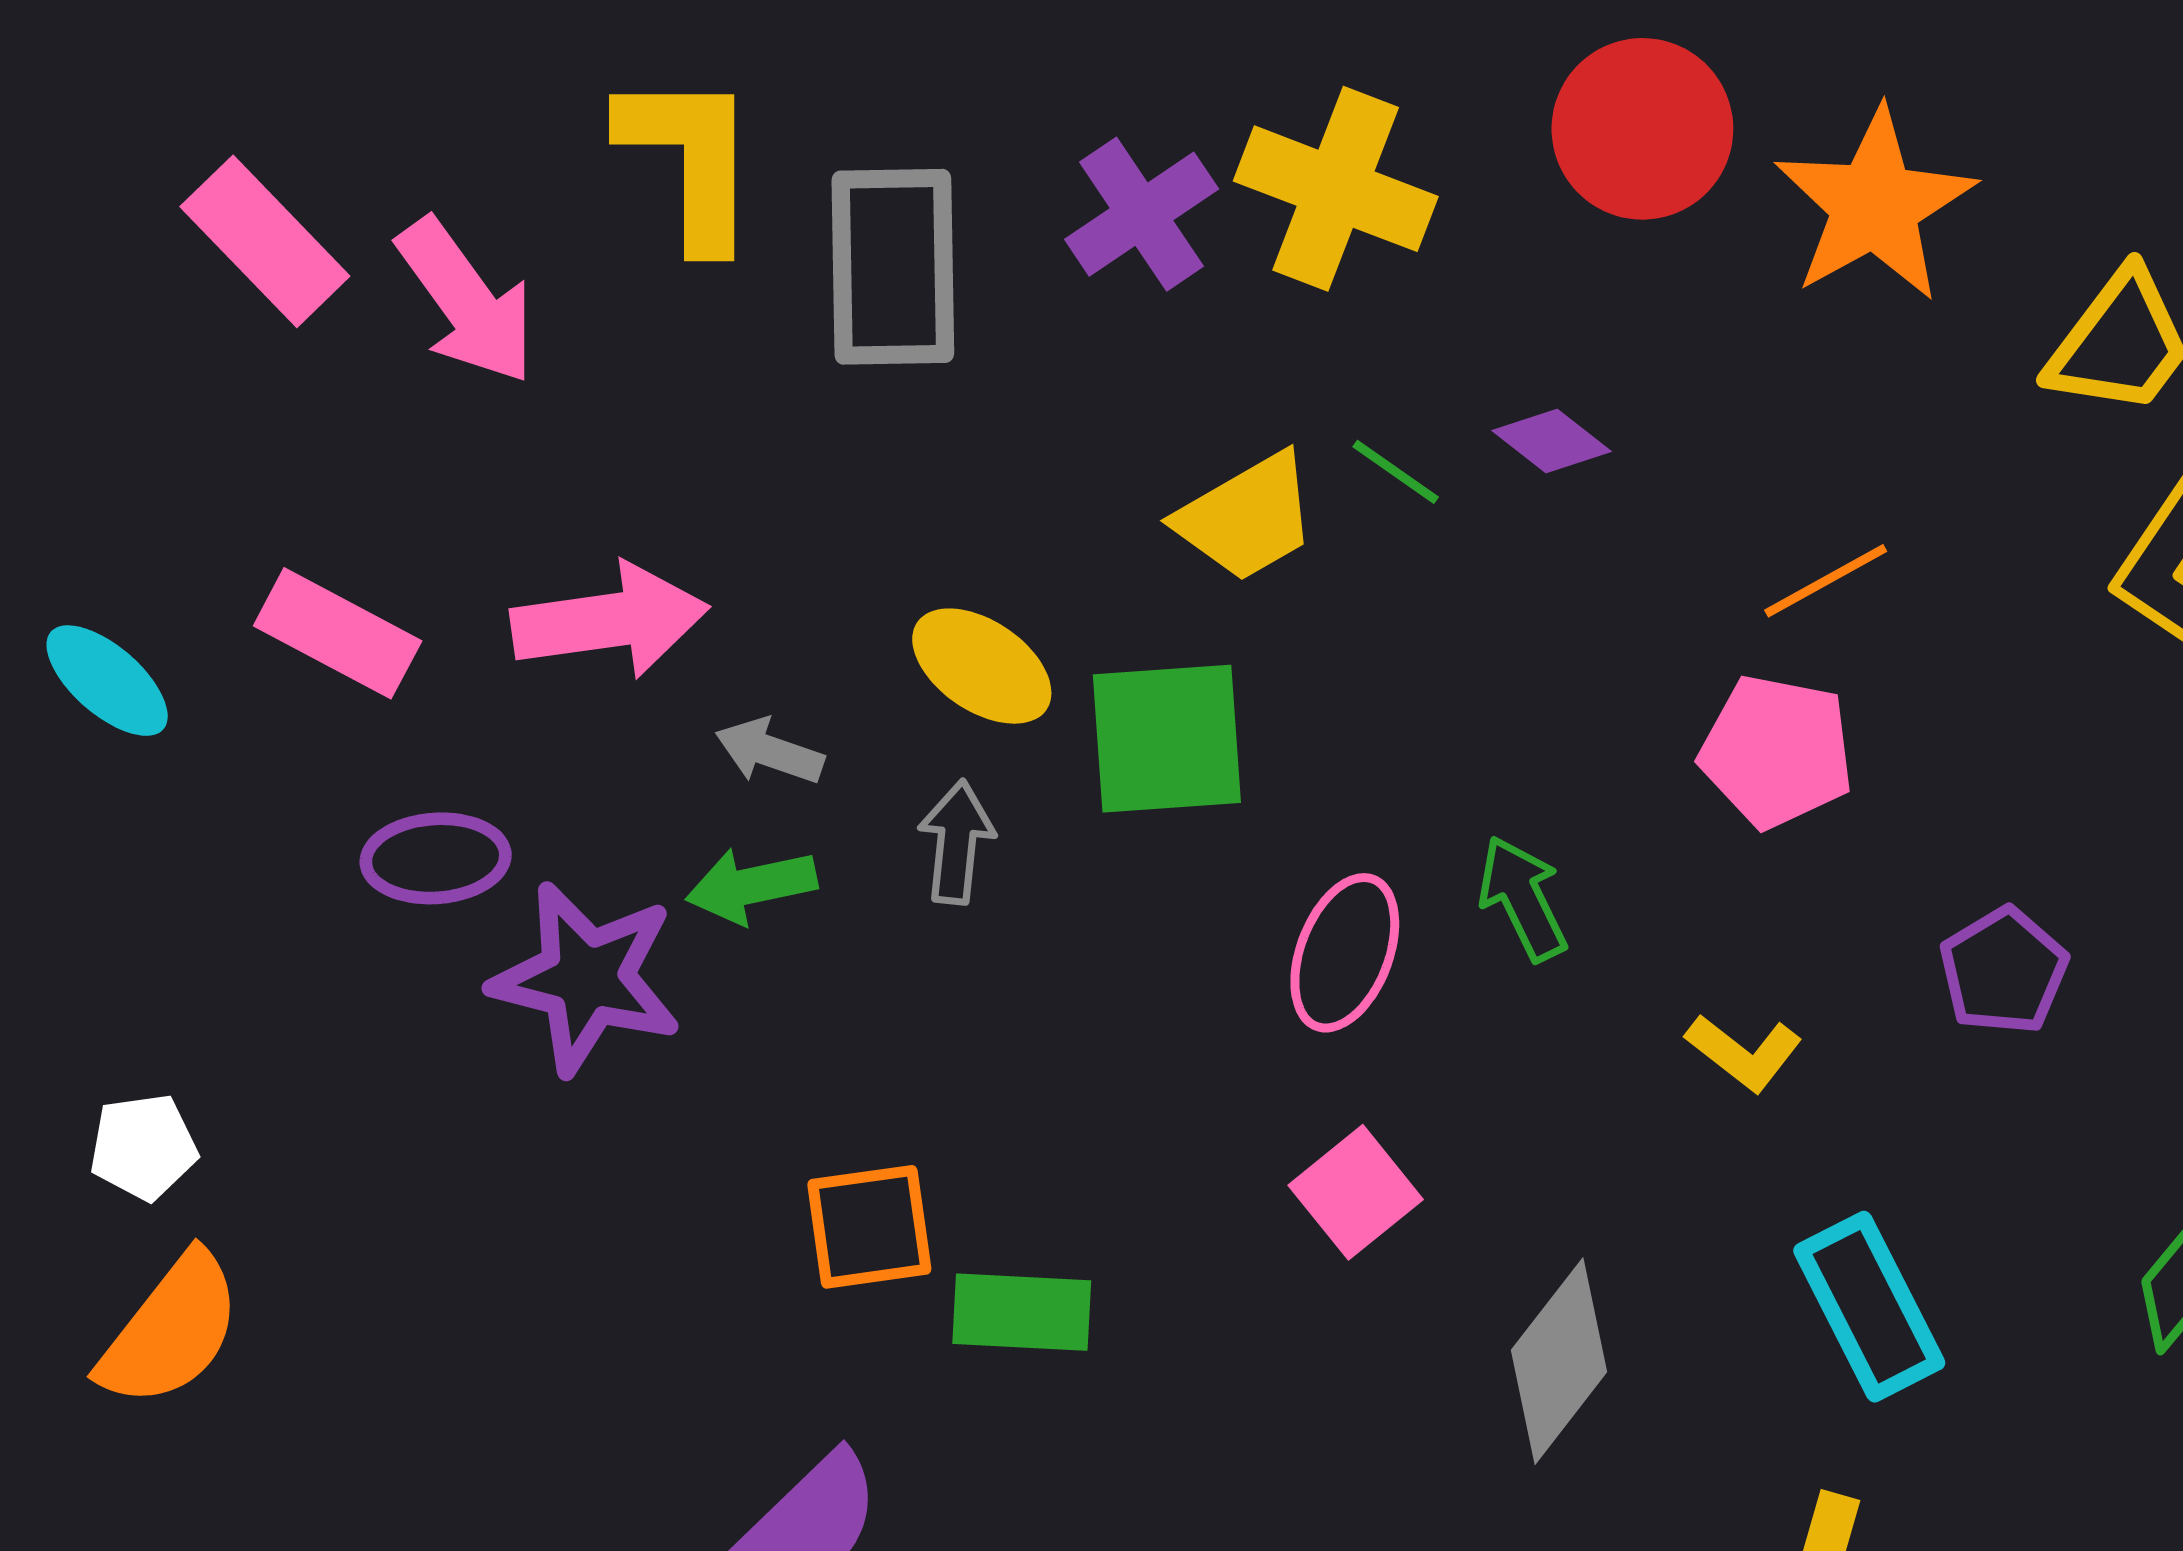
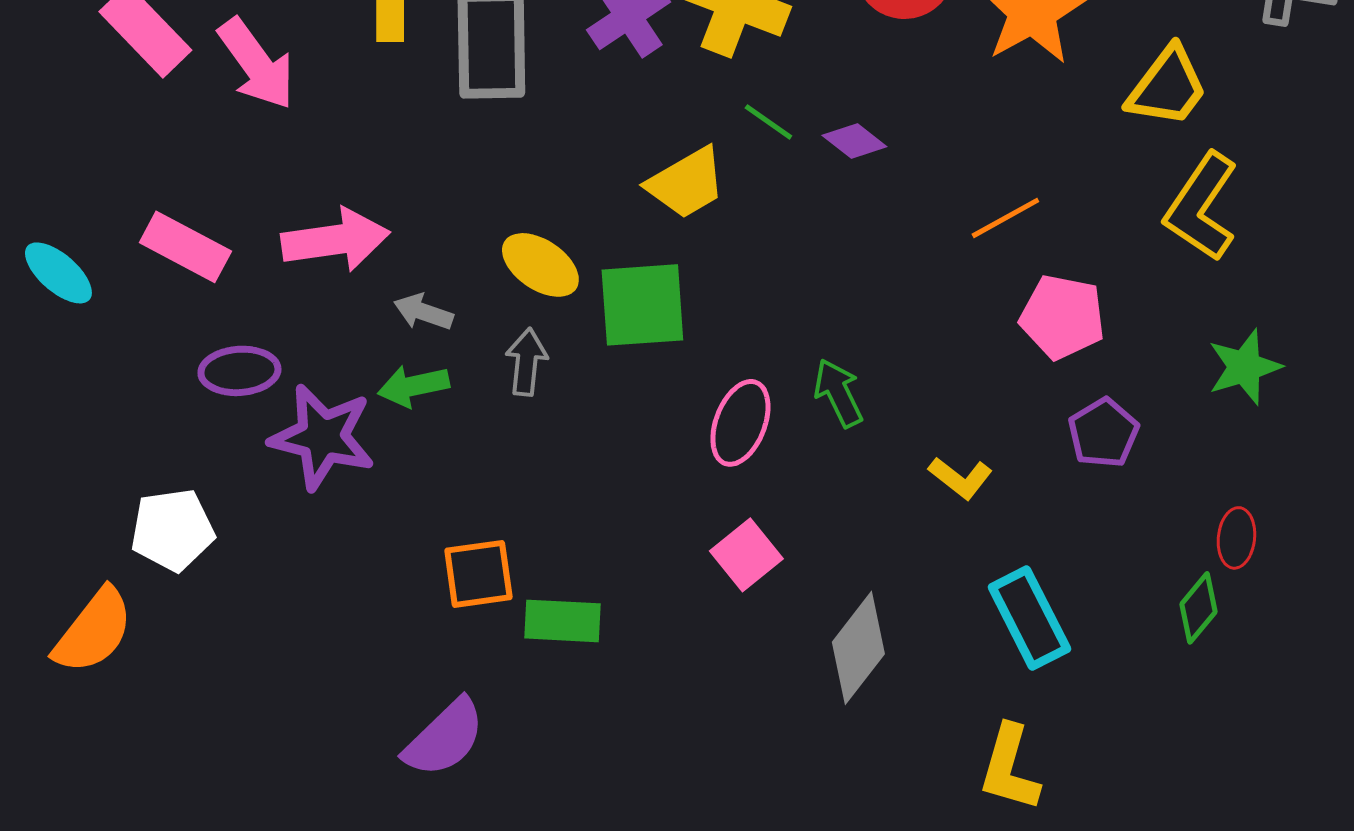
green line: (1396, 472) -> (768, 122), moved
pink pentagon: (1777, 751) -> (1062, 317), moved
white pentagon: (143, 1147) -> (172, 530), moved, size x1.4

